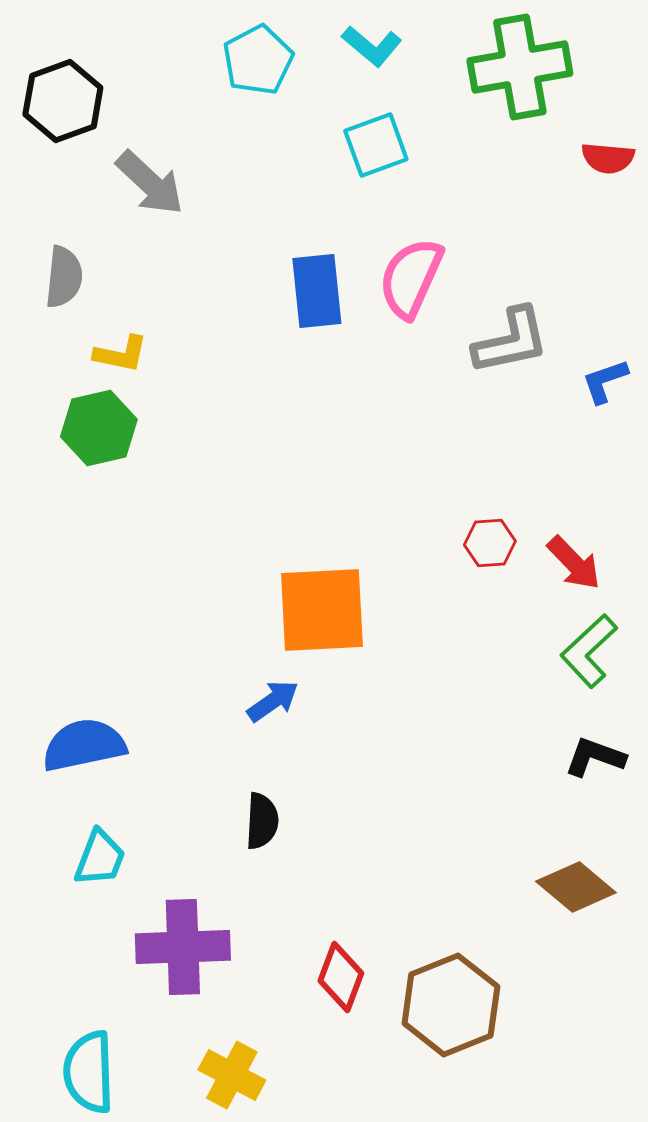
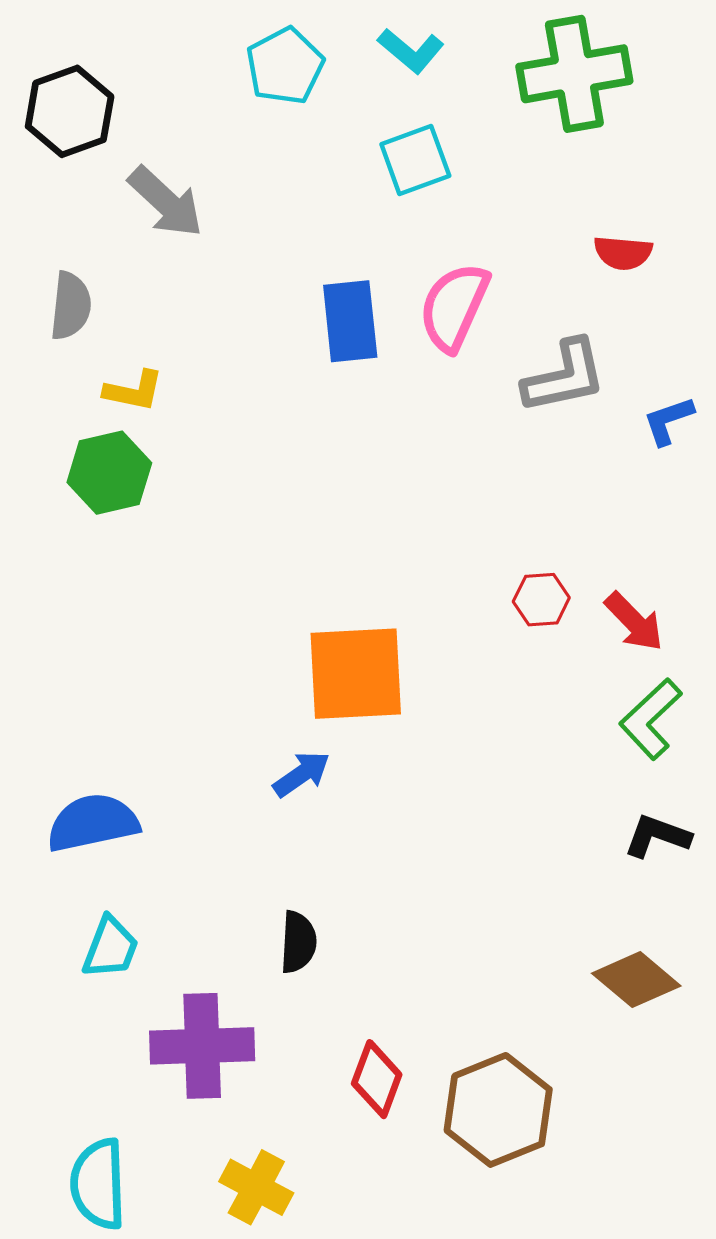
red semicircle: (608, 158) -> (623, 253), moved
black semicircle: (262, 821) -> (298, 942), moved

